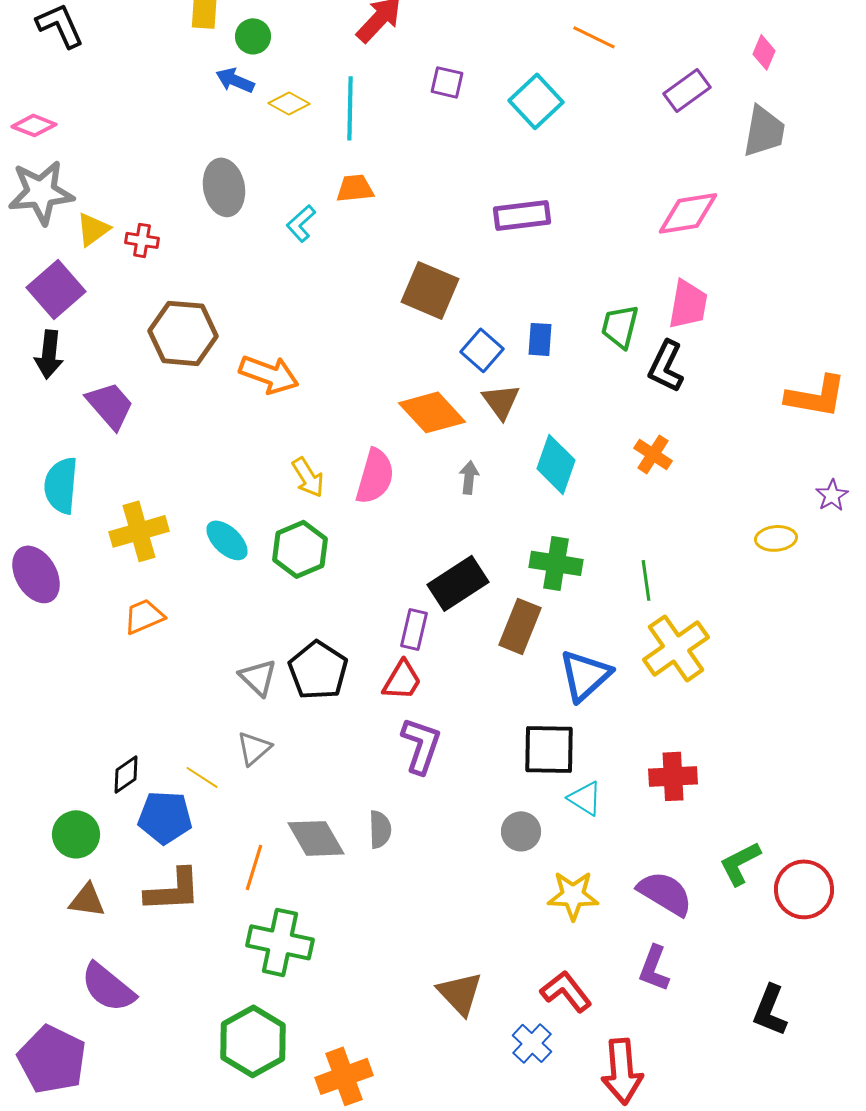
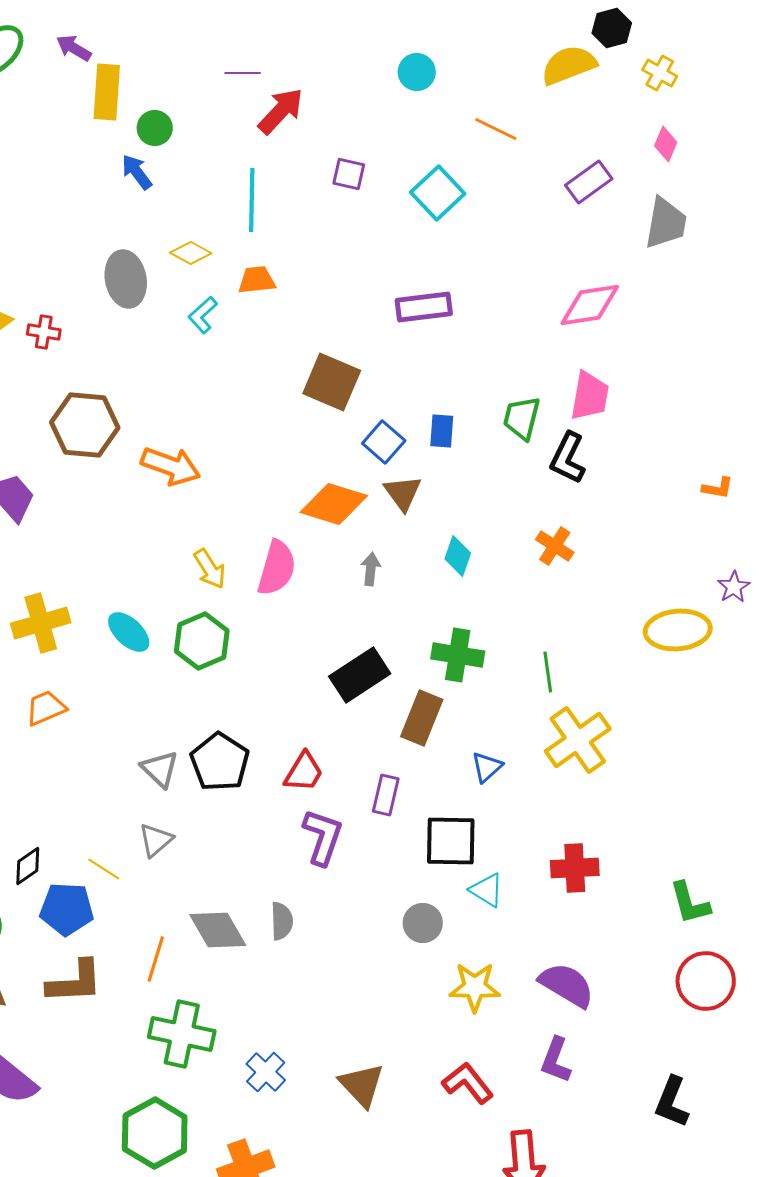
blue arrow: (235, 80) -> (137, 172), turned 30
yellow diamond: (289, 103) -> (191, 253), moved
orange L-shape: (816, 396) -> (718, 488), size x0.5
orange diamond: (432, 412) -> (334, 504), turned -30
cyan diamond: (556, 464) -> (458, 556), size x0.7
yellow ellipse: (776, 538) -> (678, 630), size x1.6
purple rectangle: (414, 629) -> (386, 795), moved
blue triangle: (585, 675) -> (487, 767), size x0.6
green L-shape: (740, 863) -> (690, 903), moved, turned -78
blue cross: (532, 1043) -> (266, 1072), moved

